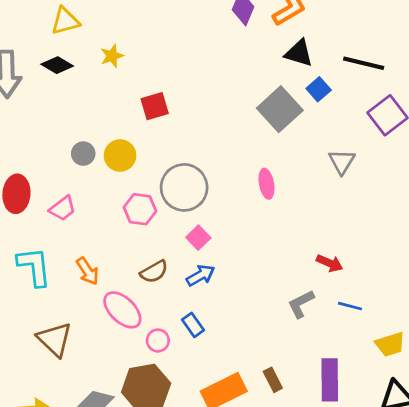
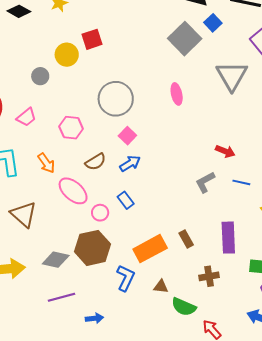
yellow circle: (120, 156) -> (67, 55), moved
gray triangle: (342, 162) -> (232, 76), size x1.6
pink hexagon: (140, 209) -> (71, 128), moved

